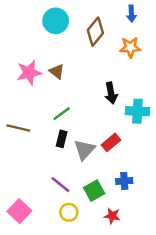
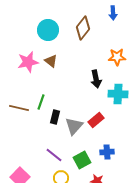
cyan circle: (56, 21) -> (48, 30), moved
orange star: (130, 47) -> (117, 57), moved
green line: (62, 114) -> (41, 102), moved, turned -35

